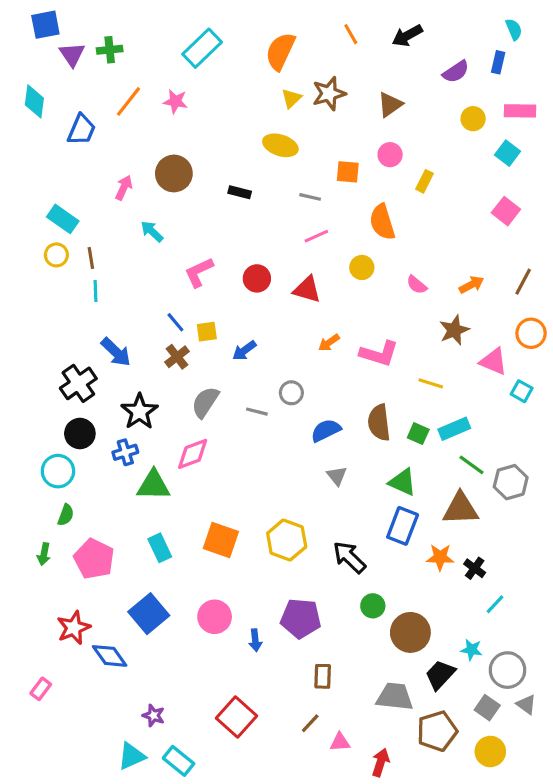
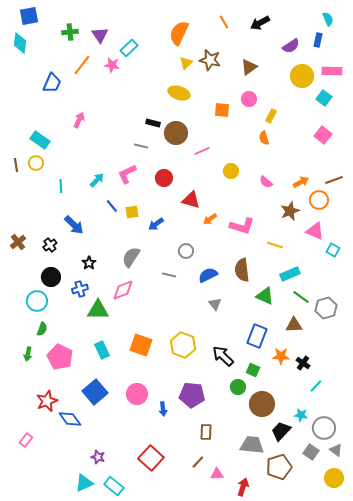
cyan rectangle: (202, 48) -> (129, 48), moved, size x0.7
purple triangle: (72, 54) -> (100, 35), moved
brown star: (329, 94) -> (210, 60), turned 30
cyan diamond: (34, 101) -> (20, 43), moved
yellow circle: (473, 119) -> (302, 76), size x1.5
brown circle: (174, 173) -> (176, 133), moved
gray line: (310, 197) -> (141, 146), moved
orange semicircle: (382, 222) -> (264, 138), moved, size x0.6
cyan arrow: (152, 231) -> (97, 180), moved, turned 91
brown line: (91, 258) -> (16, 165), moved
brown line: (523, 282) -> (334, 180), turned 42
red triangle: (307, 289) -> (191, 200), moved
orange circle: (531, 333) -> (319, 200), moved
brown cross: (177, 357) -> (18, 242), moved
black cross: (78, 383) -> (50, 245), size x0.6
black star: (139, 412) -> (89, 263), size x0.6
gray line: (257, 412) -> (169, 275), moved
green square: (418, 434) -> (253, 370), moved
green triangle: (403, 482) -> (265, 296), moved
brown triangle: (461, 509) -> (294, 325), size x0.7
yellow circle: (490, 751) -> (334, 478), moved

